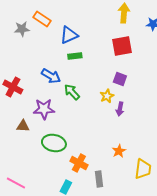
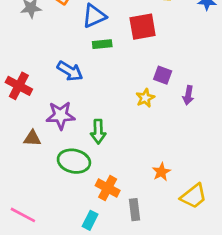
red square: (122, 46) -> (143, 27), moved
green arrow: (72, 92) -> (98, 132), moved, turned -138
purple arrow: (120, 109) -> (188, 95), moved
yellow trapezoid: (143, 169) -> (194, 196), turned 45

